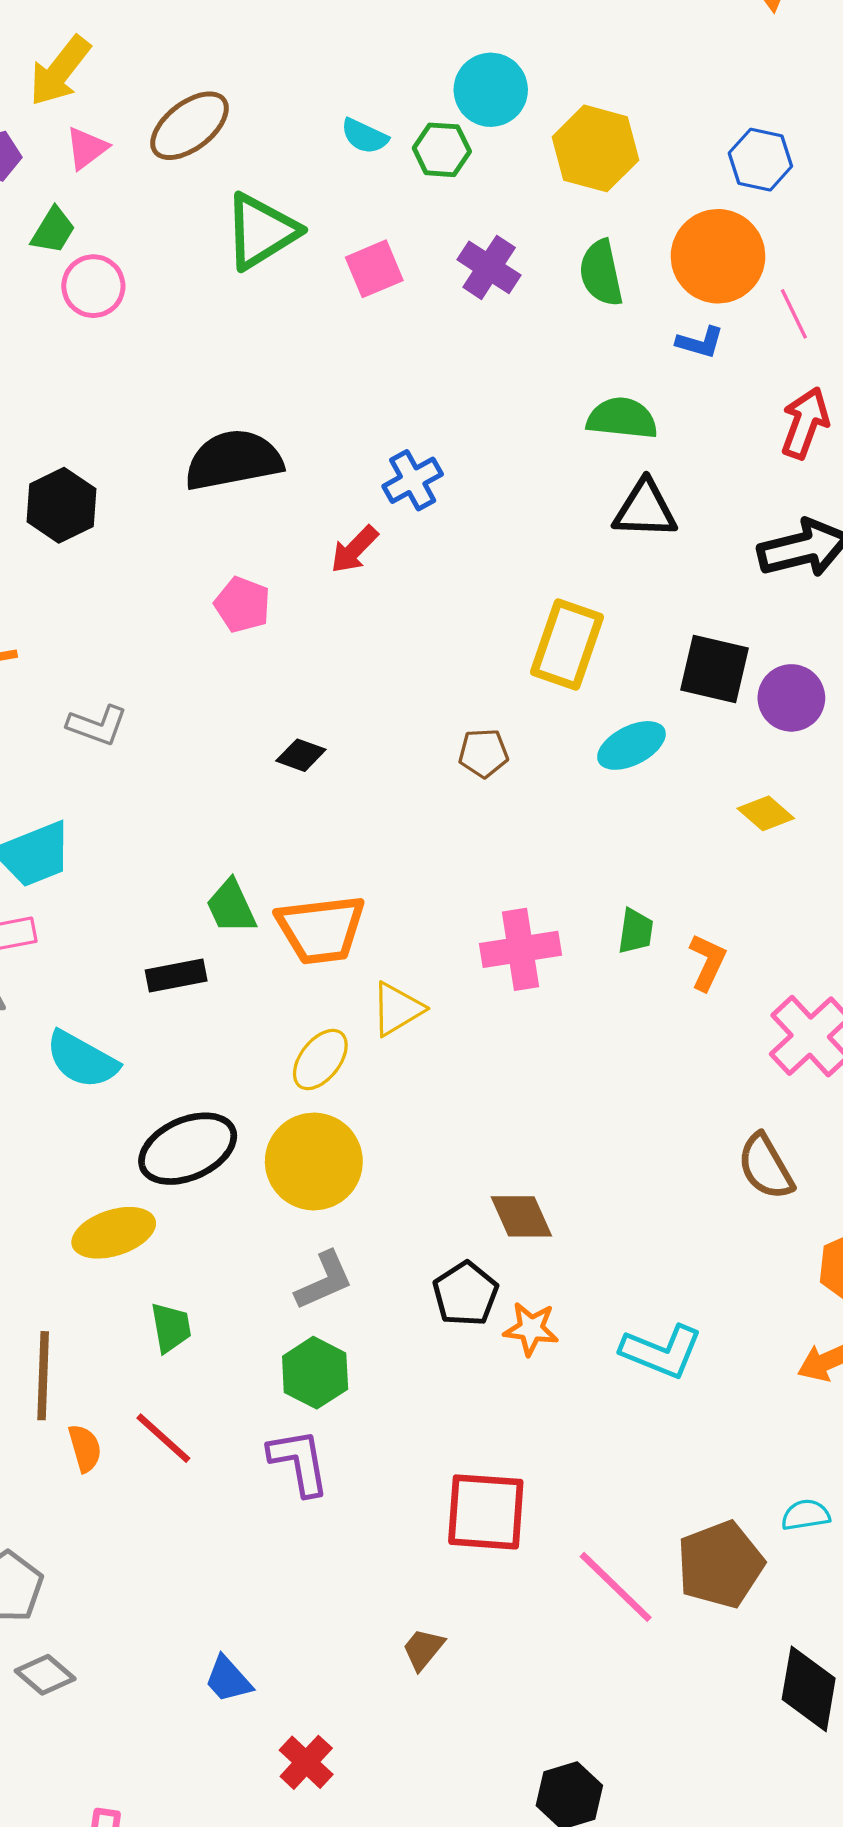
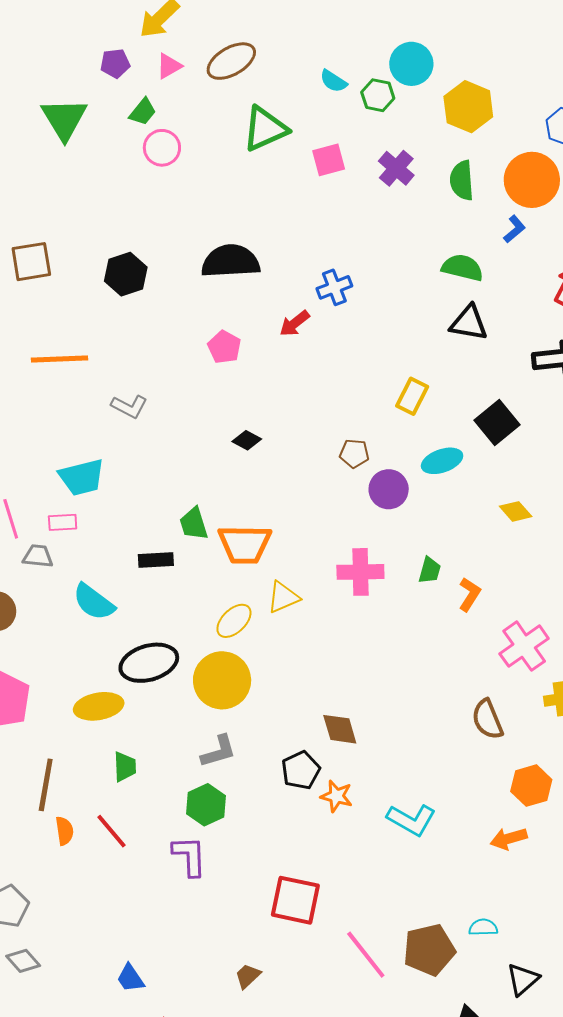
blue L-shape: (700, 342) -> (514, 229), turned -64
yellow rectangle: (567, 644) -> (412, 396), size x0.7
black square: (715, 669) -> (497, 422), turned 30
purple circle: (791, 698) -> (389, 489), moved

